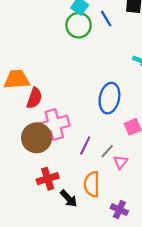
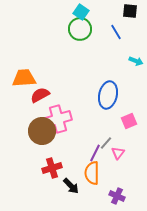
blue line: (106, 19) -> (116, 32), moved
red semicircle: (34, 98) -> (40, 95), turned -138
purple line: (85, 146) -> (95, 153), moved

